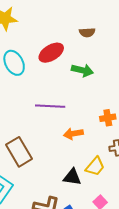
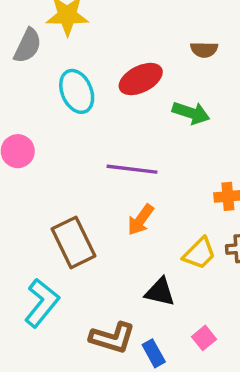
orange arrow: (73, 134) -> (141, 220), moved, turned -48
yellow trapezoid: (95, 166) -> (199, 253), moved

